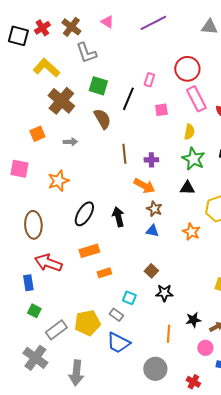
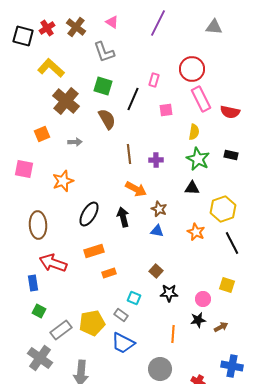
purple line: (153, 23) -> (158, 23), turned -36
gray L-shape: (86, 53) -> (104, 52), moved
orange arrow: (144, 186) -> (136, 189), moved
pink circle: (205, 348) -> (203, 299), moved

